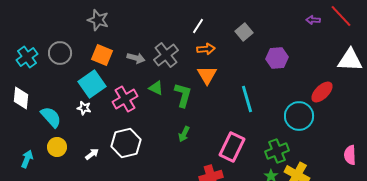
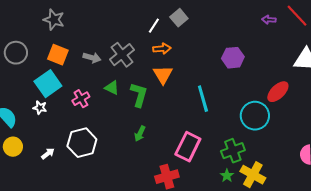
gray square: (244, 32) -> (179, 18), moved
pink cross: (125, 99) -> (81, 99), size x0.7

